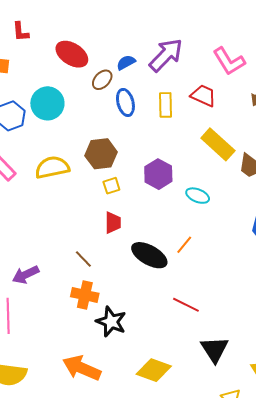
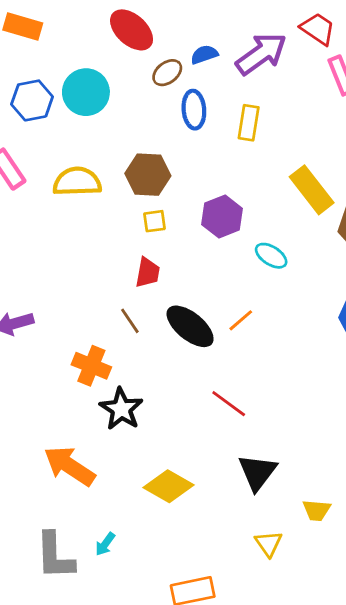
red trapezoid: (203, 96) -> (318, 29), moved
brown line: (83, 259) -> (130, 321), moved

